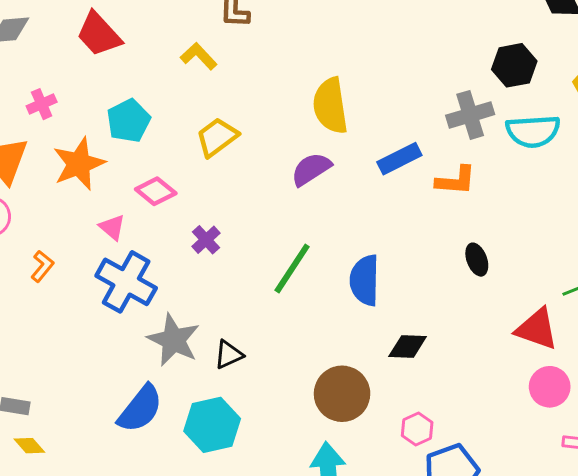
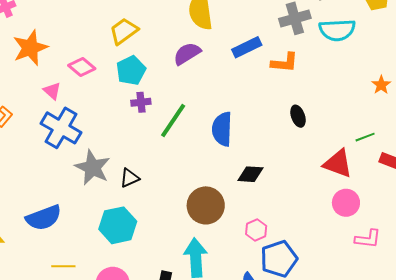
cyan pentagon: (129, 121) -> (131, 70), moved
purple cross: (206, 240) -> (141, 102), moved, turned 36
blue semicircle: (140, 409) -> (44, 218), moved, turned 30

